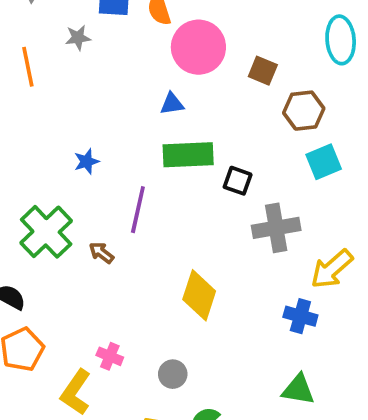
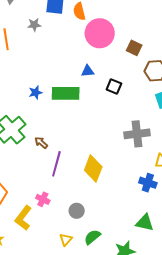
blue triangle: (172, 104) -> (88, 71), moved
green rectangle: (188, 155) -> (66, 93), moved
black square: (238, 181) -> (114, 87), moved
purple line: (138, 210) -> (56, 164), moved

